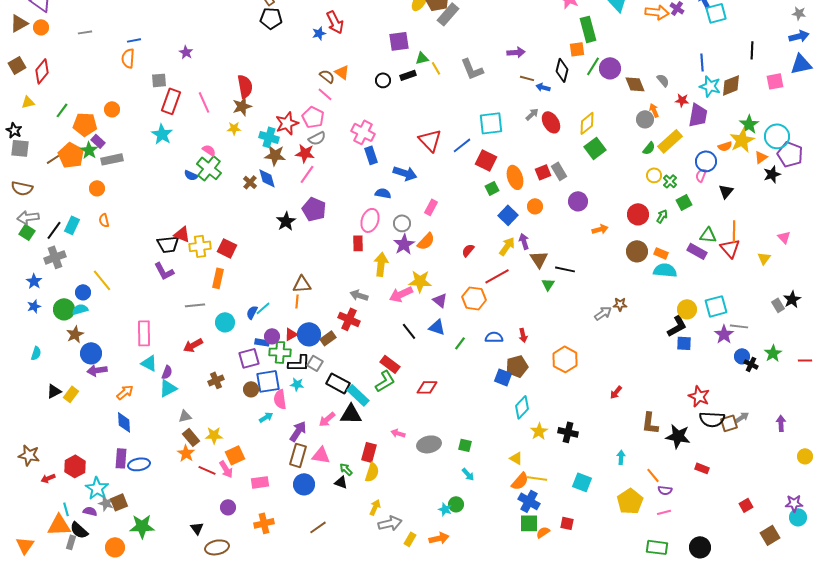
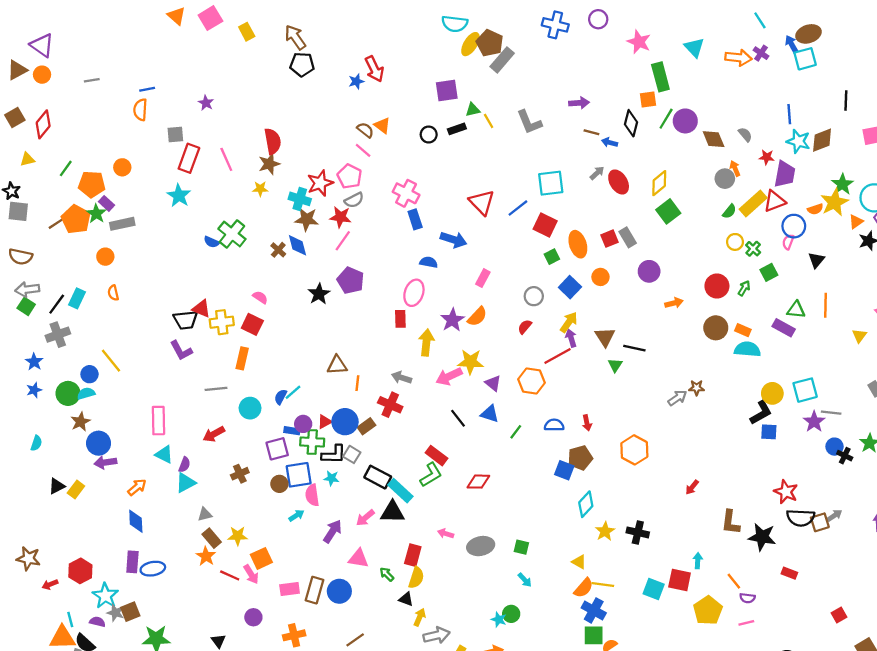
pink semicircle: (209, 150) -> (260, 297), moved
gray circle: (402, 223) -> (534, 296), moved
purple arrow: (524, 241) -> (571, 338), moved
red triangle: (730, 248) -> (775, 201), moved, turned 50
orange line: (297, 301) -> (357, 383), moved
brown rectangle: (298, 455) -> (314, 590), moved
black triangle: (341, 482) -> (406, 599), moved
red square: (567, 523) -> (680, 580), moved, size x1.5

